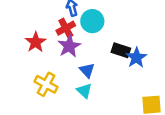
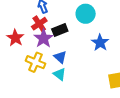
cyan circle: (92, 21) -> (86, 14), moved
black rectangle: (121, 50) -> (60, 30), moved, turned -35
yellow cross: (46, 84) -> (35, 62), moved

